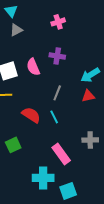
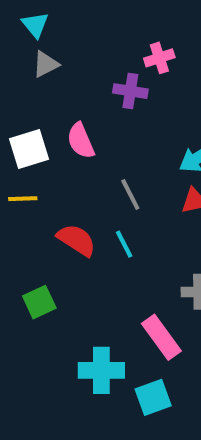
pink cross: (58, 22) -> (159, 58), moved
purple cross: (57, 56) -> (130, 91), moved
gray line: (57, 93) -> (130, 194), turned -49
pink rectangle: (61, 154) -> (161, 337), moved

